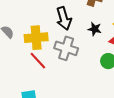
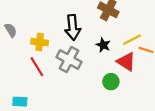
yellow cross: (36, 38) -> (40, 42), size x0.7

